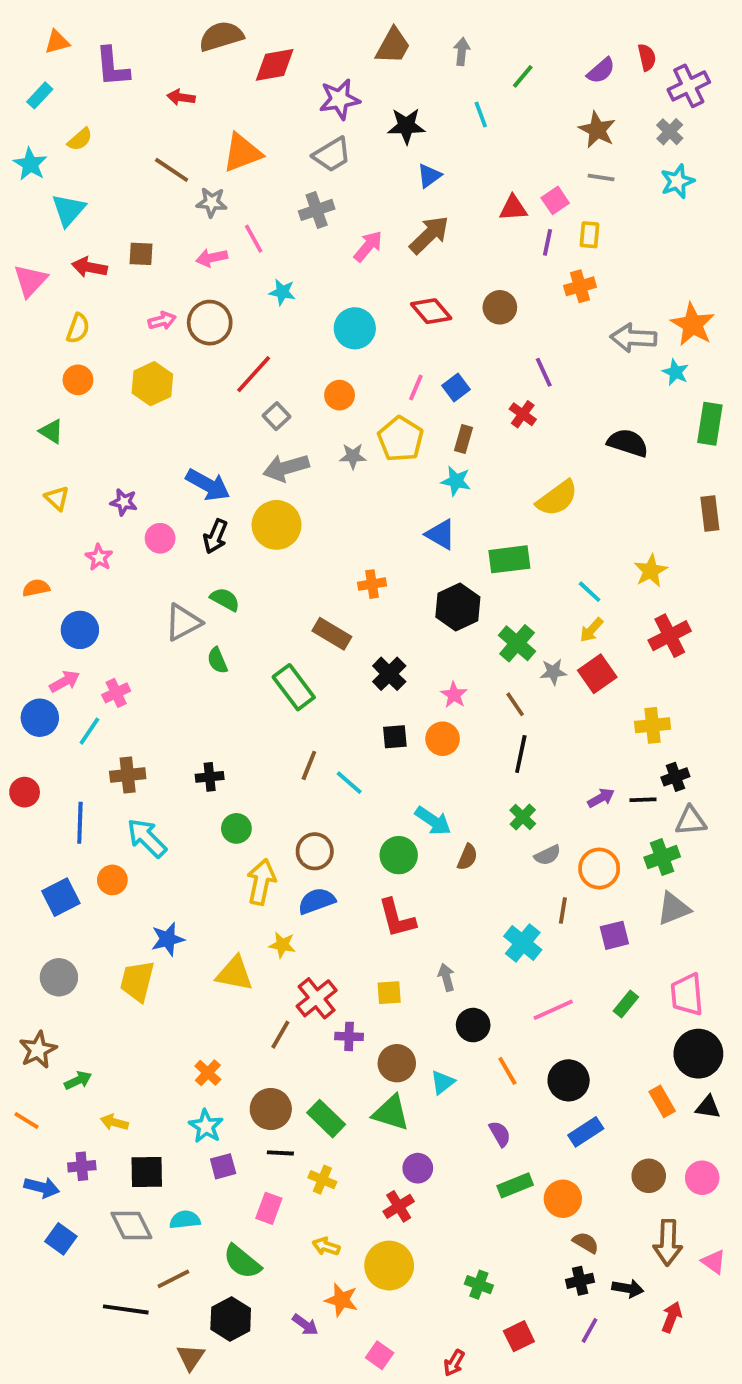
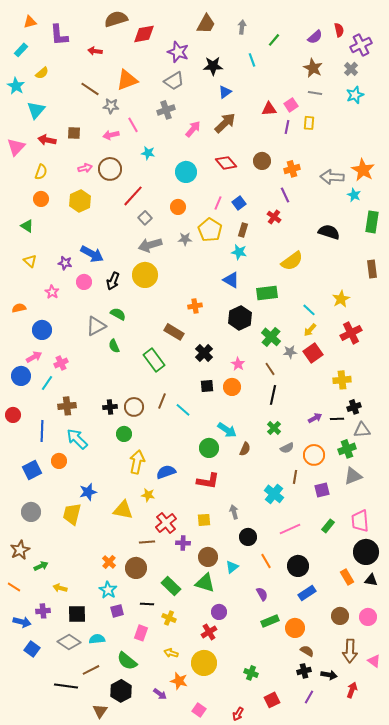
purple star: (340, 99) -> (178, 52), turned 30
orange cross: (580, 286) -> (292, 169), moved
blue arrow: (208, 485) -> (92, 254), moved
brown circle: (315, 851) -> (134, 407), moved
red L-shape: (397, 918) -> (208, 481), turned -65
brown line: (280, 1035) -> (147, 542), turned 56
brown circle: (271, 1109) -> (136, 568), moved
gray diamond: (131, 1225) -> (69, 642), turned -30

